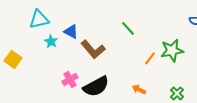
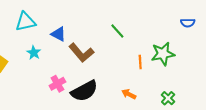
cyan star: (51, 41) -> (34, 53), moved
orange line: (150, 58) -> (140, 62), turned -40

